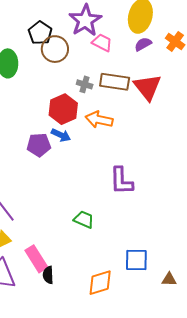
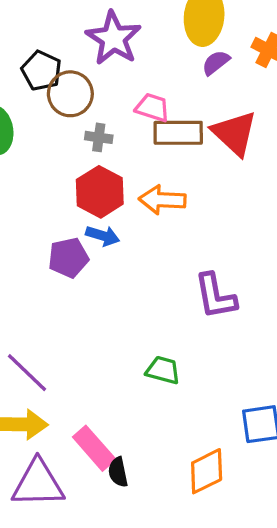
pink trapezoid: (102, 43) -> (152, 108), moved
gray cross: (85, 84) -> (99, 137), moved

